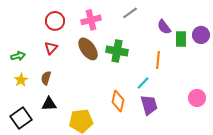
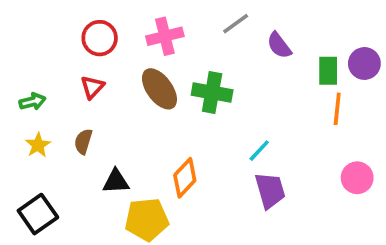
purple semicircle: (164, 27) -> (279, 45), moved
orange line: (158, 60) -> (337, 109), moved
orange diamond: (118, 101) -> (185, 178), moved, turned 30
black triangle: (49, 104) -> (116, 181), moved

